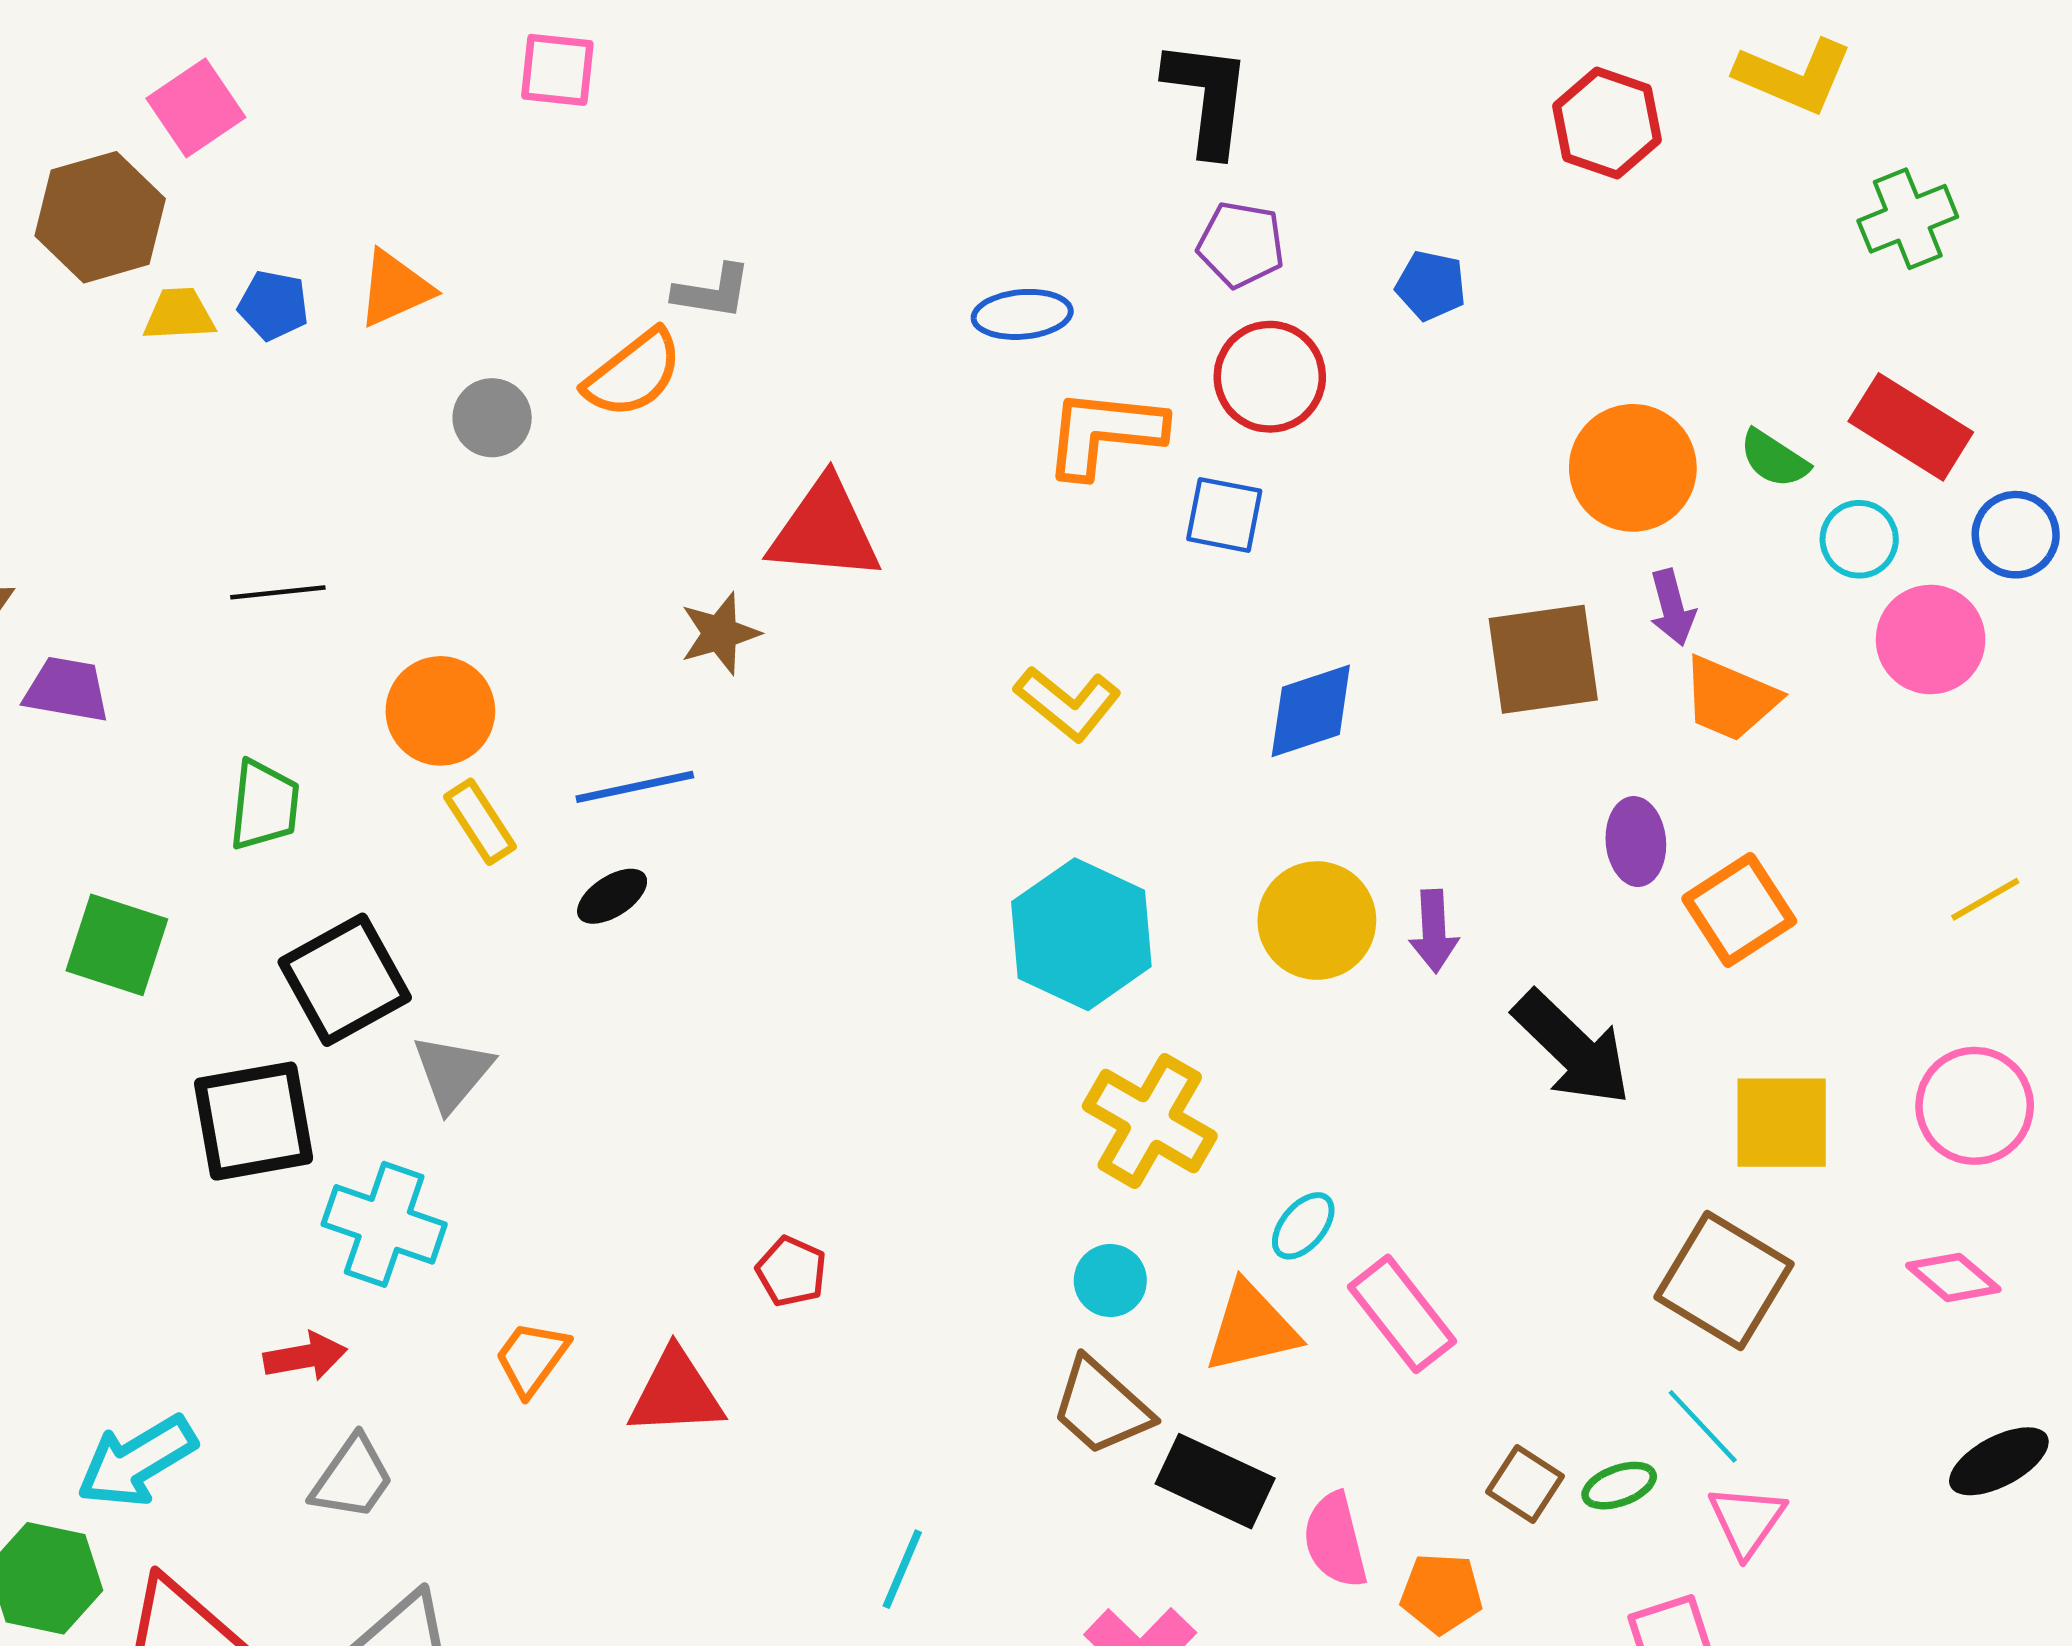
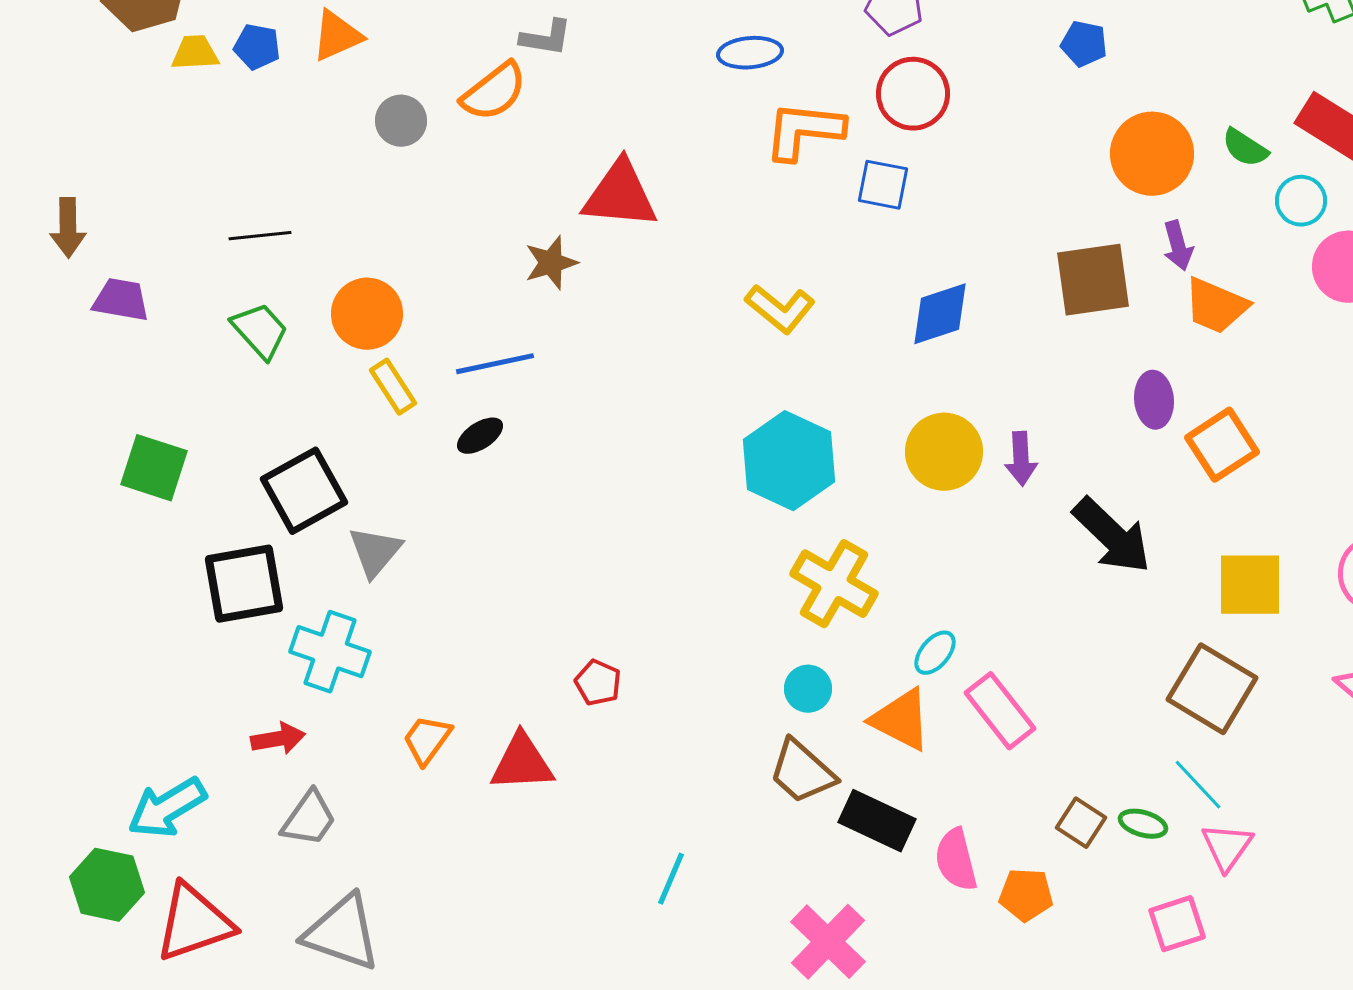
blue pentagon: (1431, 286) -> (1084, 44), moved
green trapezoid: (264, 805) -> (260, 331), moved, turned -48
orange triangle: (1252, 1328) -> (901, 720), turned 40
green ellipse: (1619, 1486) -> (1143, 824), turned 36

